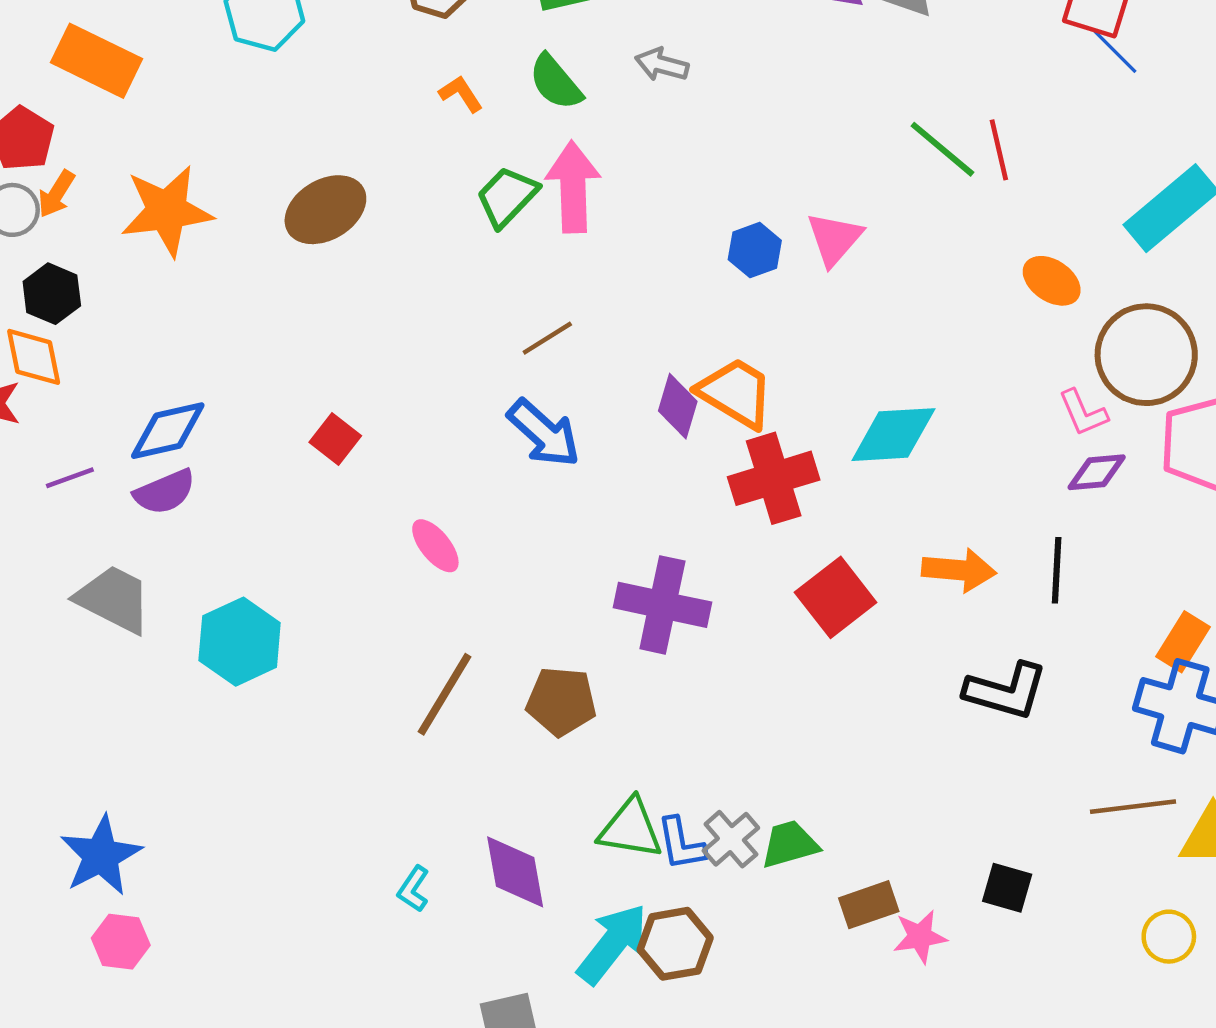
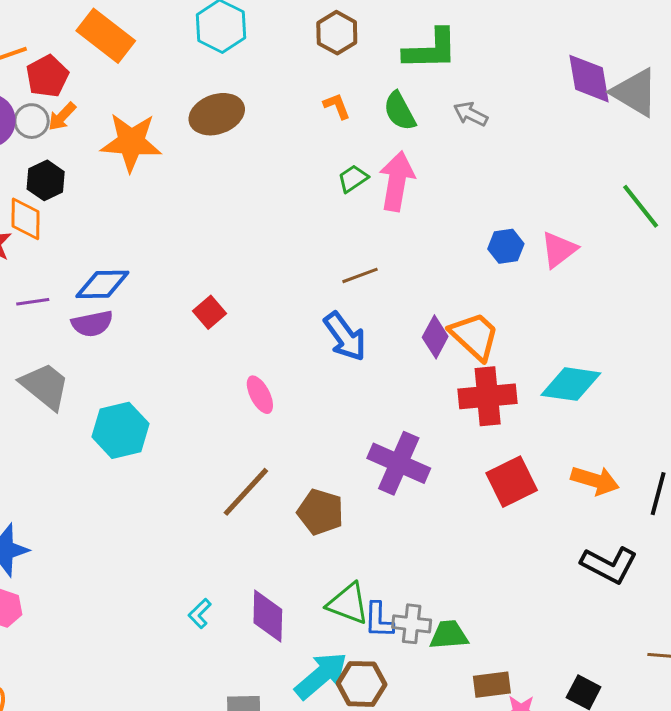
green trapezoid: (507, 197) -> (353, 179), size x0.7
brown ellipse: (325, 210) -> (217, 114), moved
gray cross: (731, 839) -> (412, 624), turned 36

